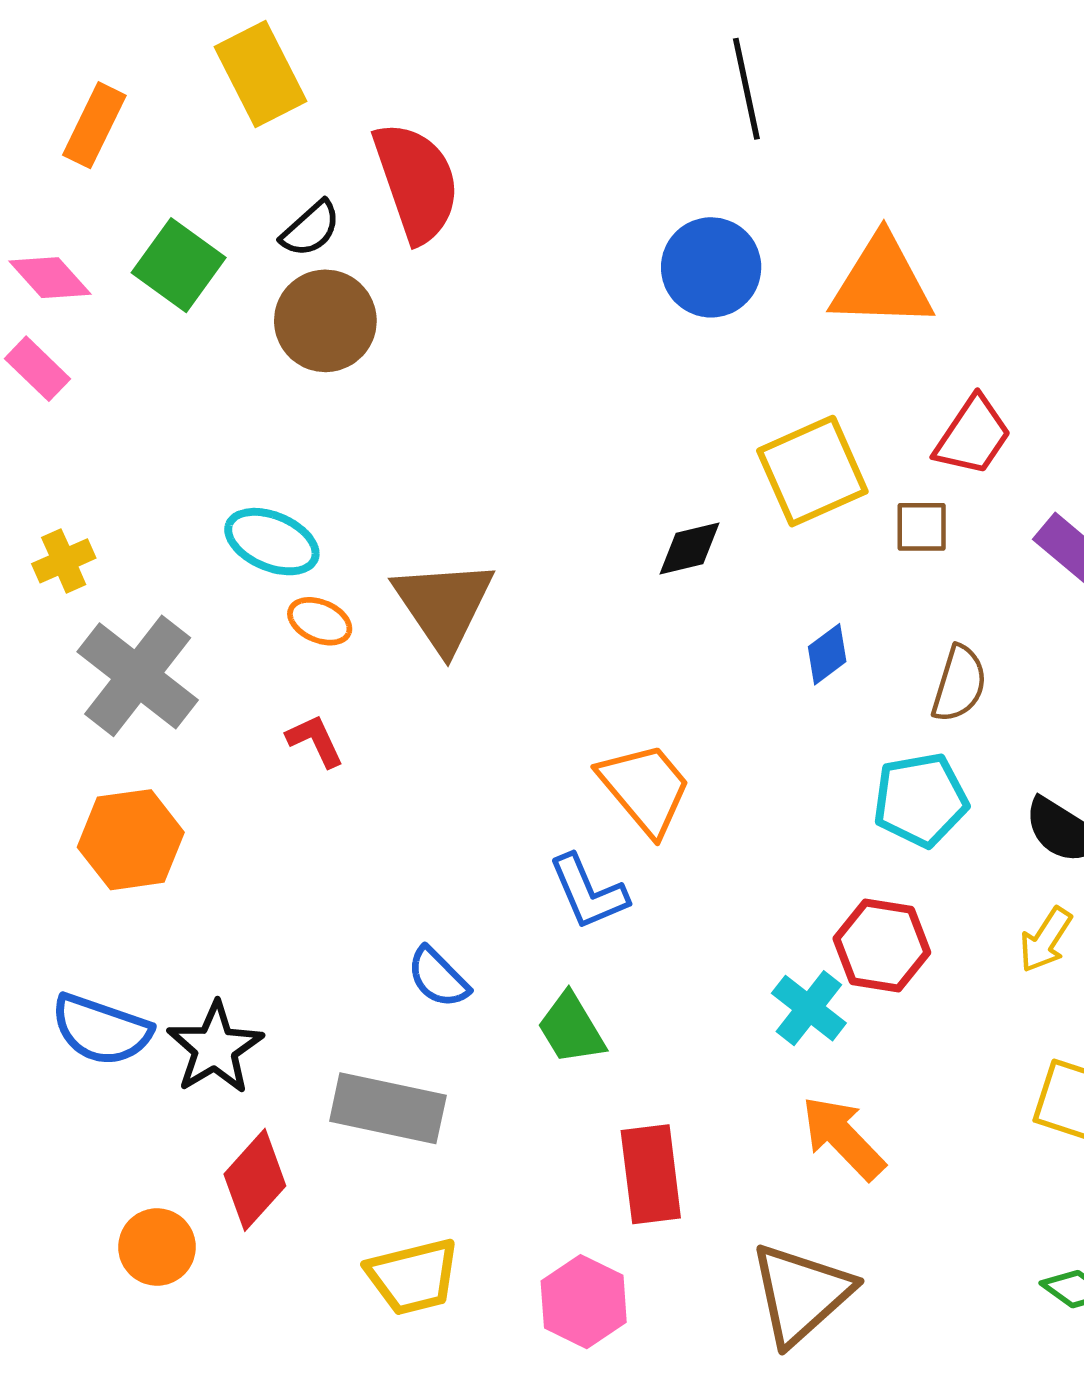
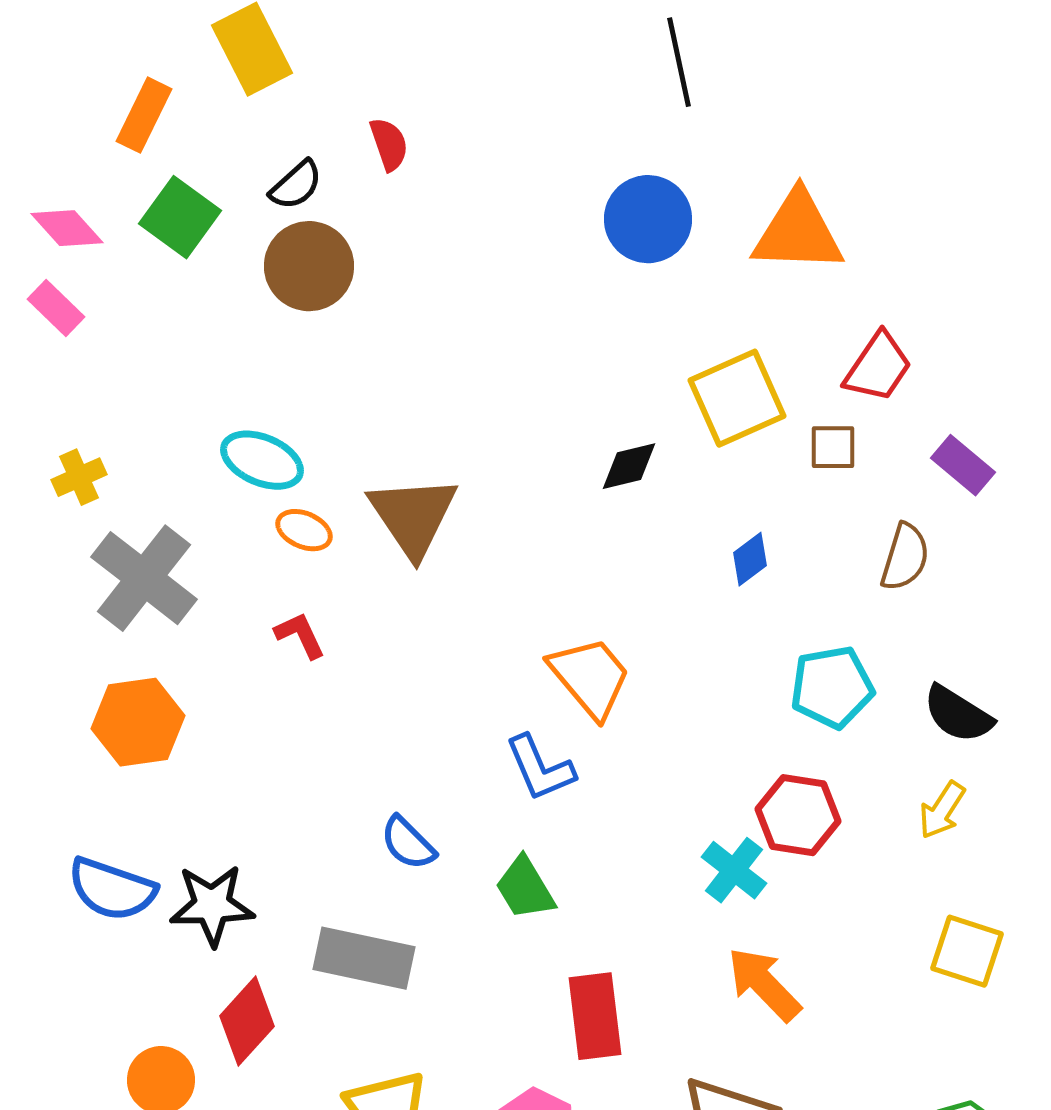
orange rectangle: (94, 125) -> (144, 115), moved
red semicircle: (416, 182) -> (389, 144), size x0.5
brown semicircle: (959, 684) -> (905, 557), moved
black star: (215, 1048) -> (212, 905), turned 30

